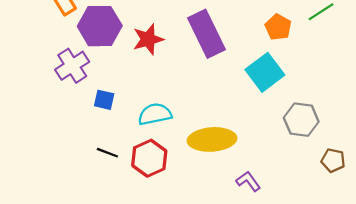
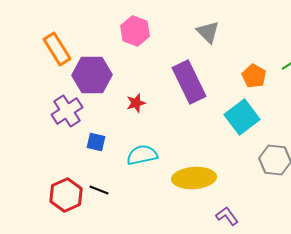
red star: (148, 39) -> (136, 103), moved, size x0.7
red hexagon: (149, 158) -> (66, 195), moved

